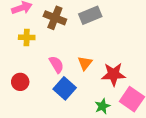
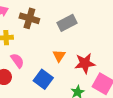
gray rectangle: (90, 15) -> (67, 23), moved
pink semicircle: (56, 64) -> (17, 61), moved

